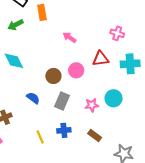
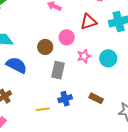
blue semicircle: (33, 98) -> (16, 65), moved, size x1.5
pink star: (92, 105) -> (84, 56), moved
yellow line: (40, 137) -> (43, 109), turned -64

